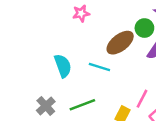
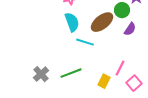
cyan semicircle: (63, 66) -> (72, 22), moved

